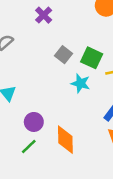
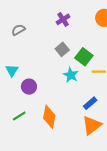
purple cross: (44, 15) -> (63, 19), moved
purple circle: (34, 122) -> (29, 87), moved

